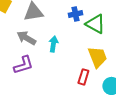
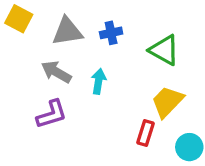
blue cross: (75, 14) -> (111, 33), moved
yellow trapezoid: (97, 57) -> (167, 102), turned -115

